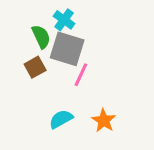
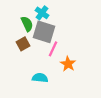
cyan semicircle: (61, 119) -> (40, 78), turned 35
orange star: (104, 121) -> (68, 64), moved

